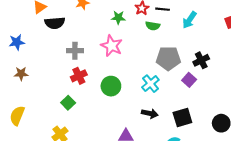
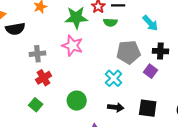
green star: (118, 17) -> (76, 18), size x1.6
cyan arrow: (189, 20) -> (150, 23), moved, turned -72
black cross: (201, 60) -> (160, 51), turned 35
green circle: (111, 86) -> (77, 101), moved
black square: (182, 118) -> (148, 108), turned 30

